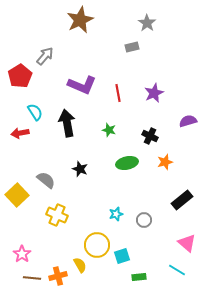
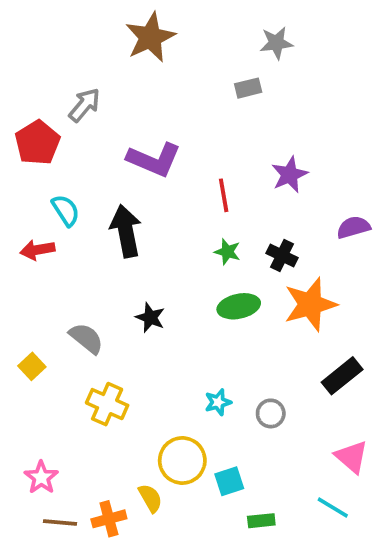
gray star: (147, 23) -> (276, 43), turned 30
red line: (118, 93) -> (224, 195), moved
green star: (109, 130) -> (227, 252), moved
orange star: (165, 162) -> (310, 304), size x1.8
yellow square: (17, 195) -> (32, 366), size x0.6

